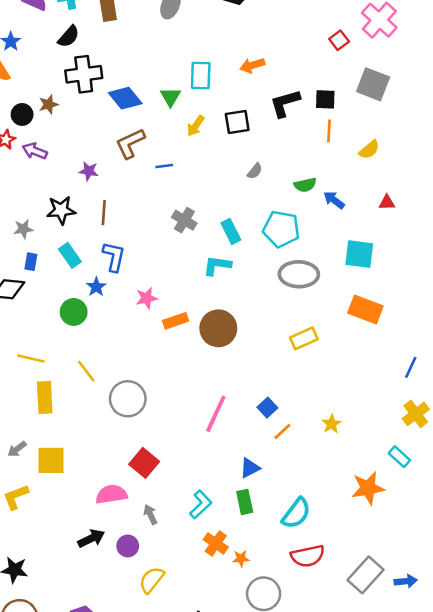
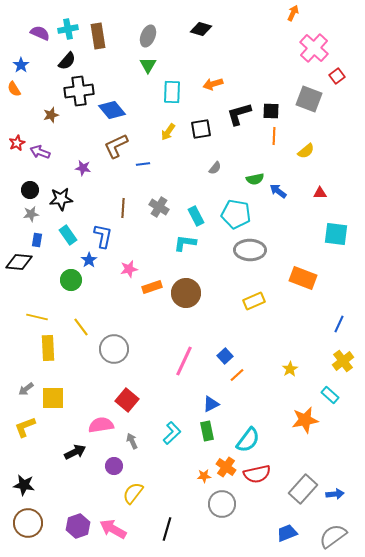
red square: (339, 40) -> (337, 76), moved
green triangle: (170, 97) -> (148, 65), moved
black circle: (22, 114) -> (30, 190), moved
brown line: (104, 213) -> (123, 208), moved
cyan square: (359, 254) -> (336, 234), moved
yellow star: (332, 424) -> (290, 369), moved
black arrow: (91, 538) -> (75, 452), moved
orange cross: (216, 543) -> (226, 467), moved

